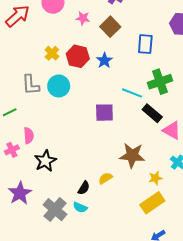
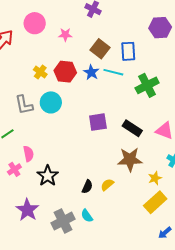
brown square: (110, 27) -> (100, 49), moved
cyan line: (132, 93) -> (113, 72), moved
black rectangle: (152, 113) -> (132, 128), moved
black semicircle: (84, 188) -> (87, 187), moved
cyan semicircle: (80, 207) -> (87, 216), turned 40
gray cross: (55, 210) -> (63, 221), turned 30

